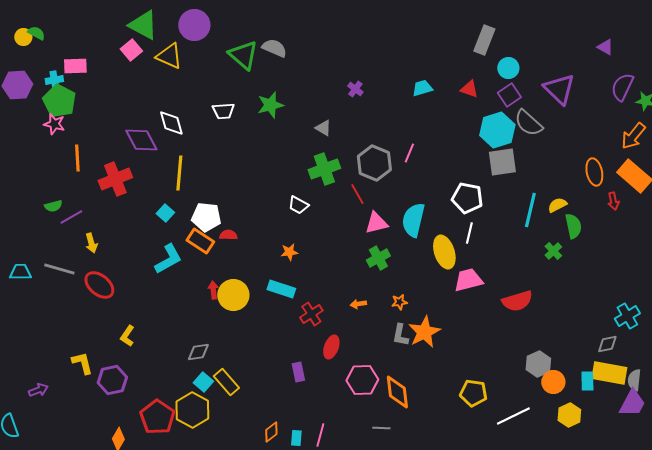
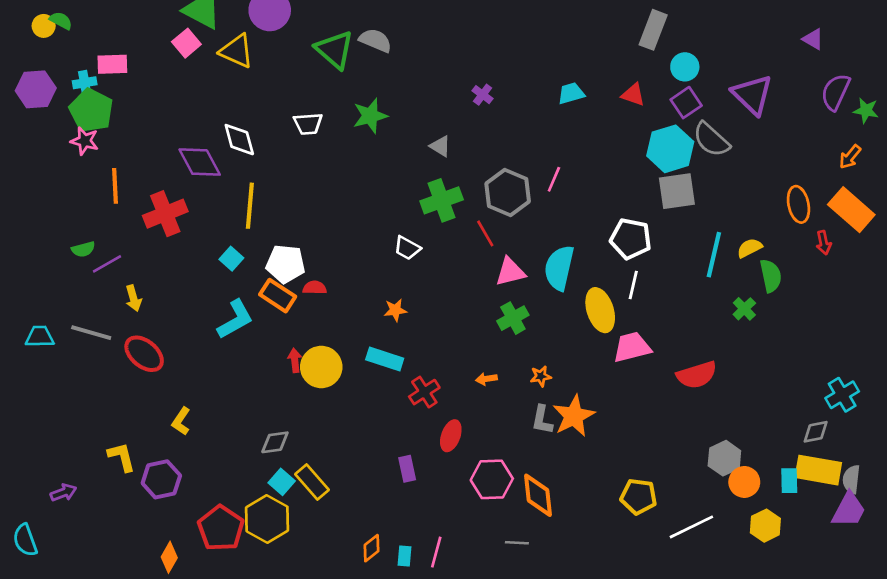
orange arrow: (633, 136) -> (850, 157), size x0.7

